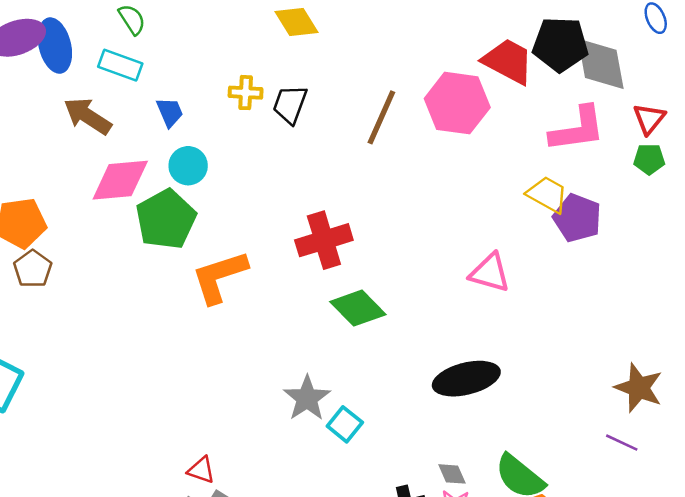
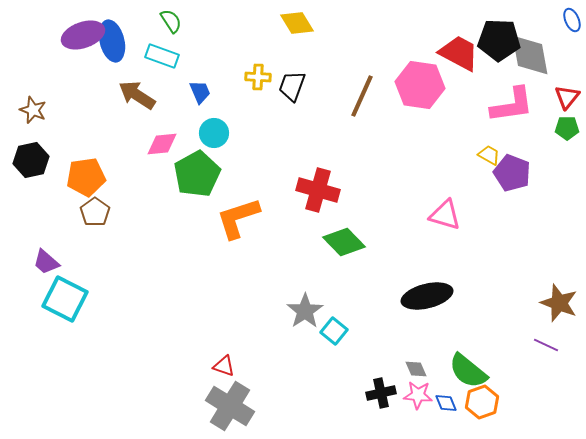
pink diamond: (120, 180) -> (162, 144), size x0.7
yellow trapezoid: (547, 194) -> (489, 155), size x0.7
red cross: (324, 240) -> (318, 190), turned 33

